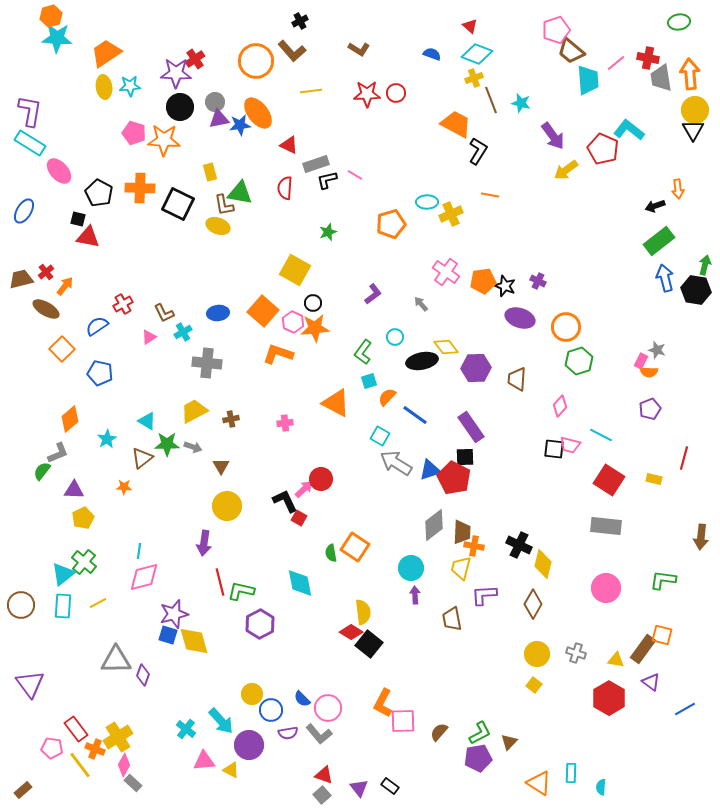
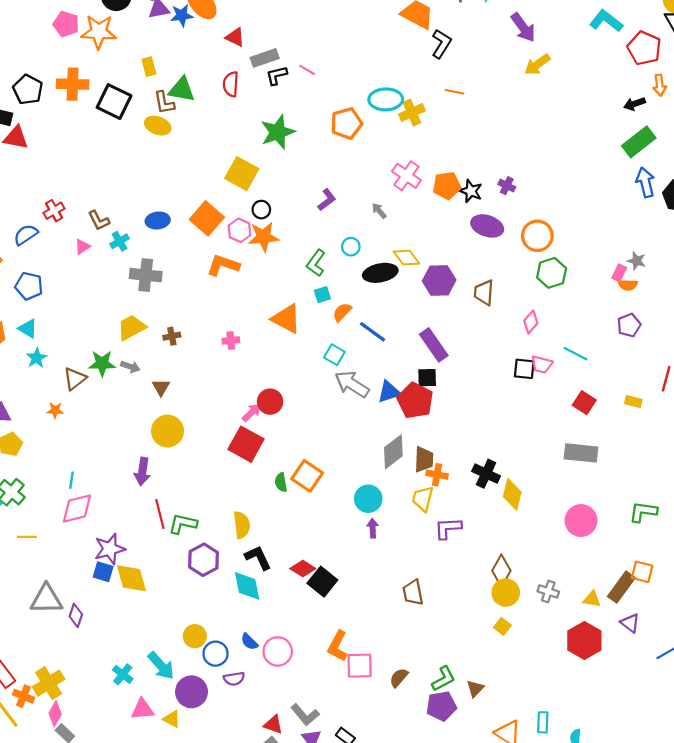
red pentagon: (603, 149) -> (644, 48), moved
cyan ellipse: (427, 202) -> (386, 99), size x1.4
green star: (328, 232) -> (278, 132), size x1.8
cyan triangle: (147, 421) -> (28, 329), moved
red square: (609, 480) -> (584, 403), size x0.7
black L-shape: (285, 501) -> (258, 558), moved
red square: (299, 518) -> (246, 444), size x2.0
cyan diamond: (300, 583) -> (247, 586), moved
yellow line: (98, 603) -> (27, 537), turned 30
brown diamond: (533, 604) -> (501, 571), moved
yellow semicircle: (363, 612) -> (242, 525), moved
brown trapezoid: (452, 619) -> (413, 593), moved
gray L-shape: (319, 734) -> (305, 715), moved

